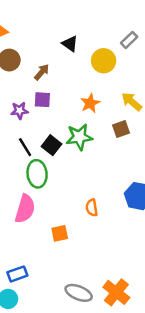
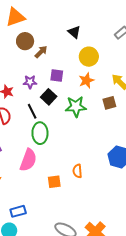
yellow circle: (104, 61) -> (89, 57), moved
brown arrow: (42, 72) -> (41, 52), moved
purple square: (42, 100) -> (57, 76), moved
black square: (51, 145) -> (49, 97), moved
orange semicircle: (92, 208) -> (77, 171), moved

